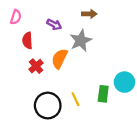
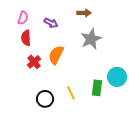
pink semicircle: (16, 17) -> (23, 18), moved
gray star: (81, 41) -> (91, 39), moved
black circle: (48, 106) -> (45, 99), size x0.7

